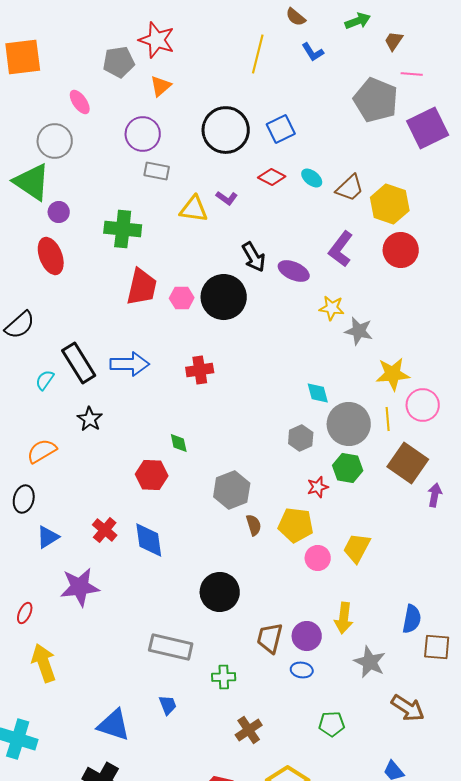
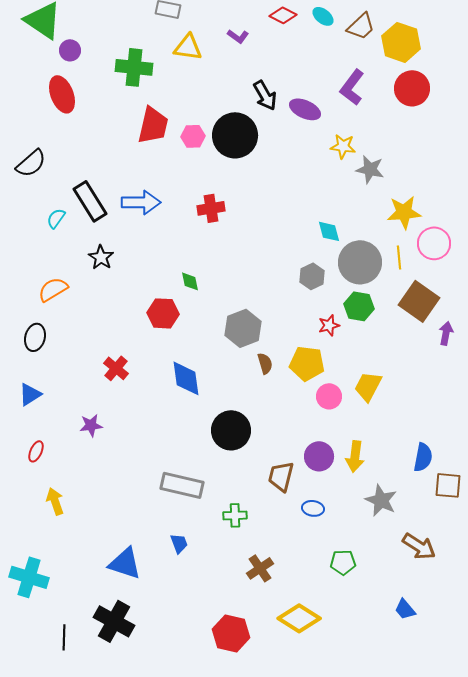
yellow triangle: (194, 209) -> (188, 47), moved
blue triangle: (48, 537) -> (30, 394), moved
blue diamond: (149, 540) -> (186, 378), moved
purple star: (80, 587) -> (91, 425), size x0.6
purple circle: (307, 636) -> (319, 456), moved
yellow arrow: (44, 663) -> (55, 501), size x0.7

